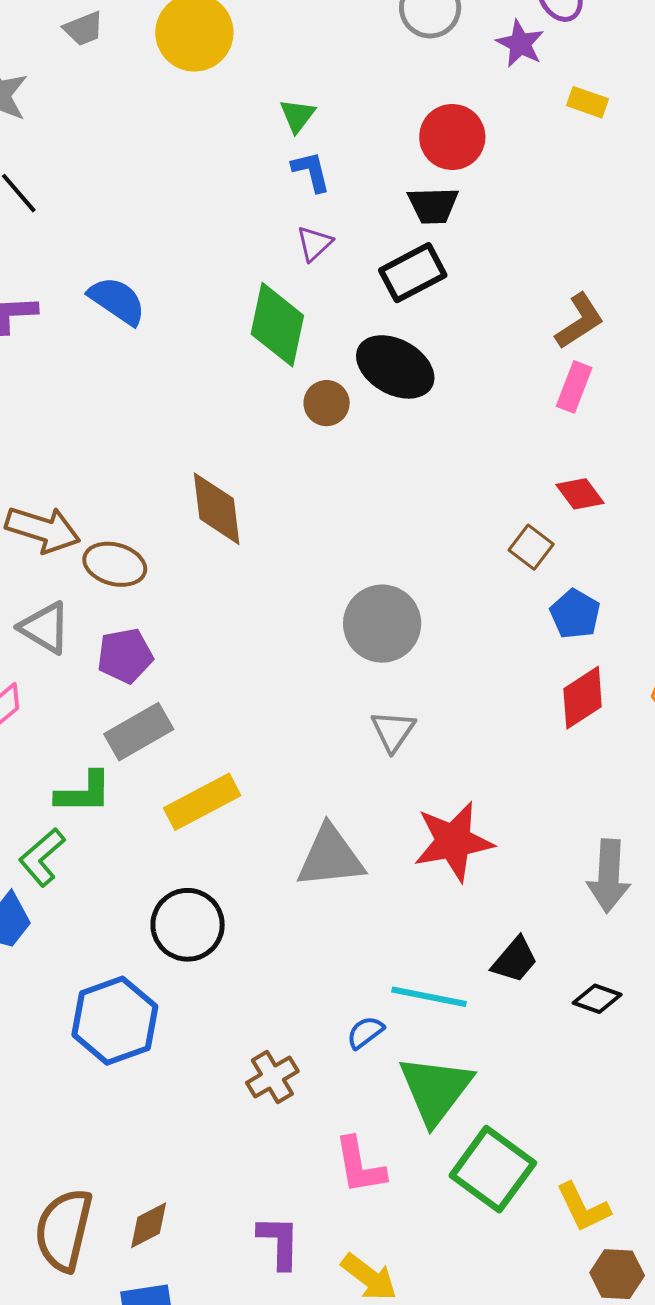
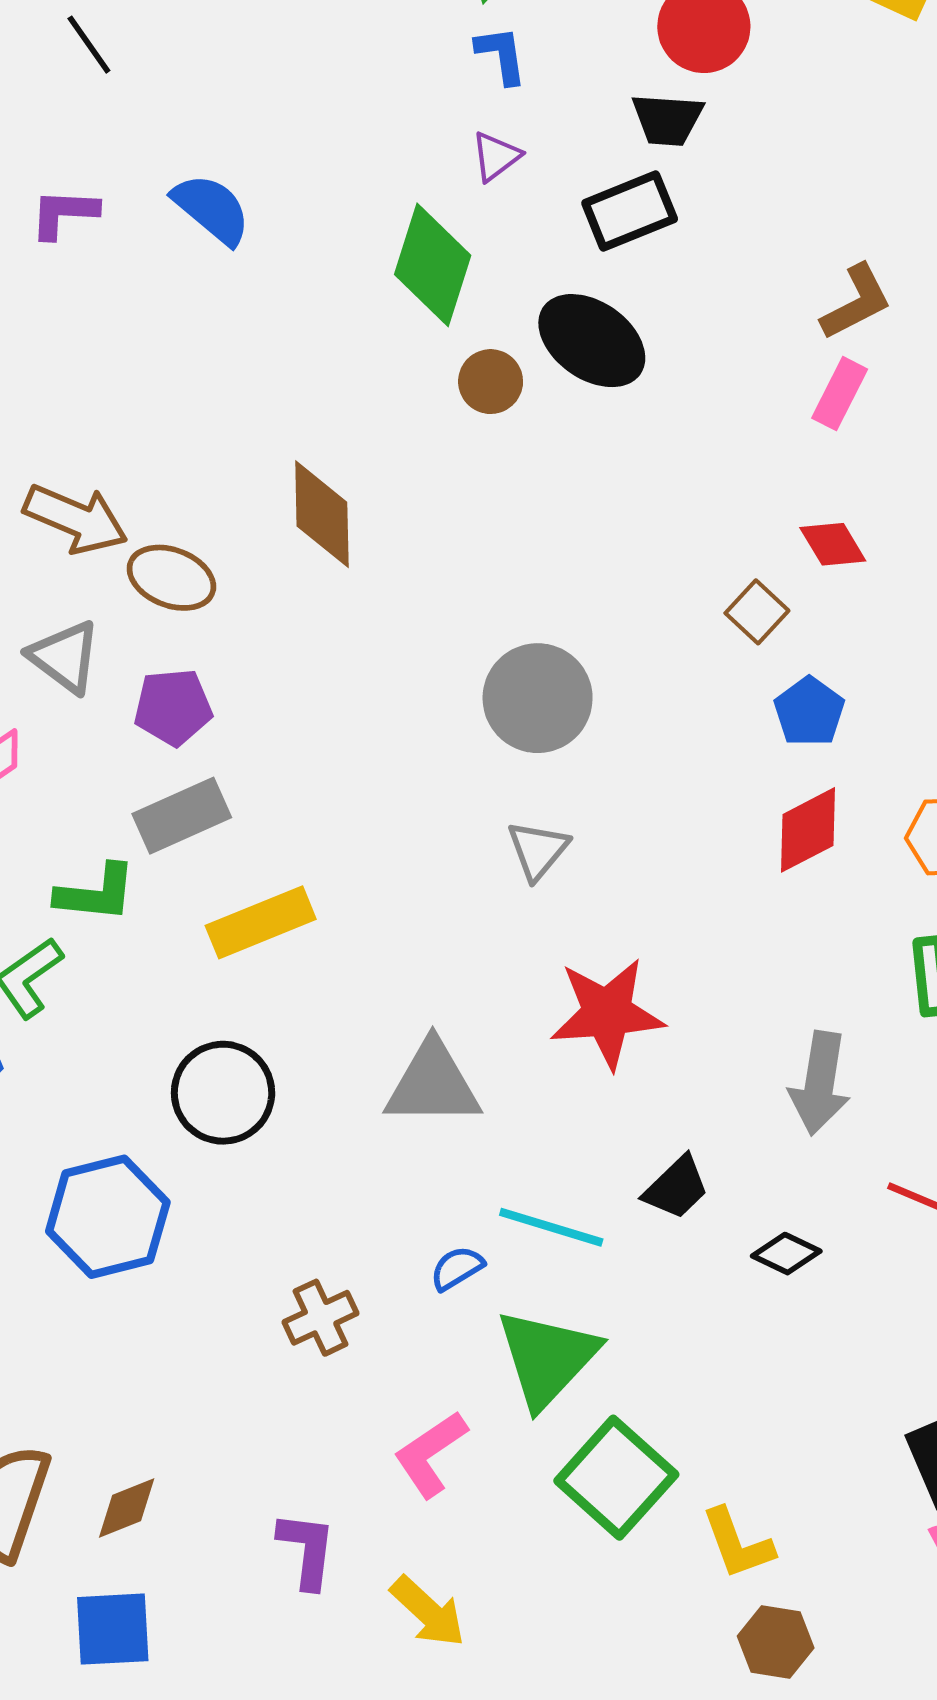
gray triangle: (330, 857) -> (433, 1084), moved
pink L-shape: (360, 1166) -> (431, 1454), turned 60

